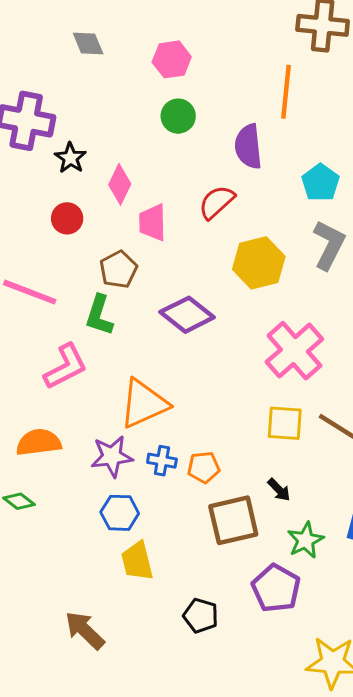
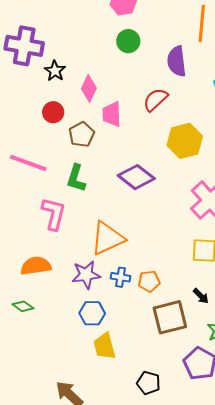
brown pentagon: (119, 270) -> (82, 134), moved
pink L-shape: (66, 367) -> (54, 214), turned -48

